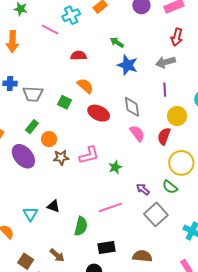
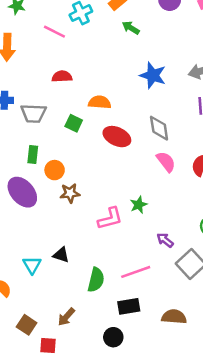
green arrow: (117, 42) -> (131, 28), moved
red semicircle: (78, 56) -> (62, 76), moved
orange semicircle: (85, 86) -> (100, 102), turned -36
green rectangle: (32, 127) -> (33, 154), turned -32
pink L-shape: (89, 155) -> (110, 218), moved
purple arrow: (143, 189) -> (165, 240), moved
pink line: (110, 207) -> (136, 272), moved
brown arrow: (57, 255) -> (66, 317), turned 91

